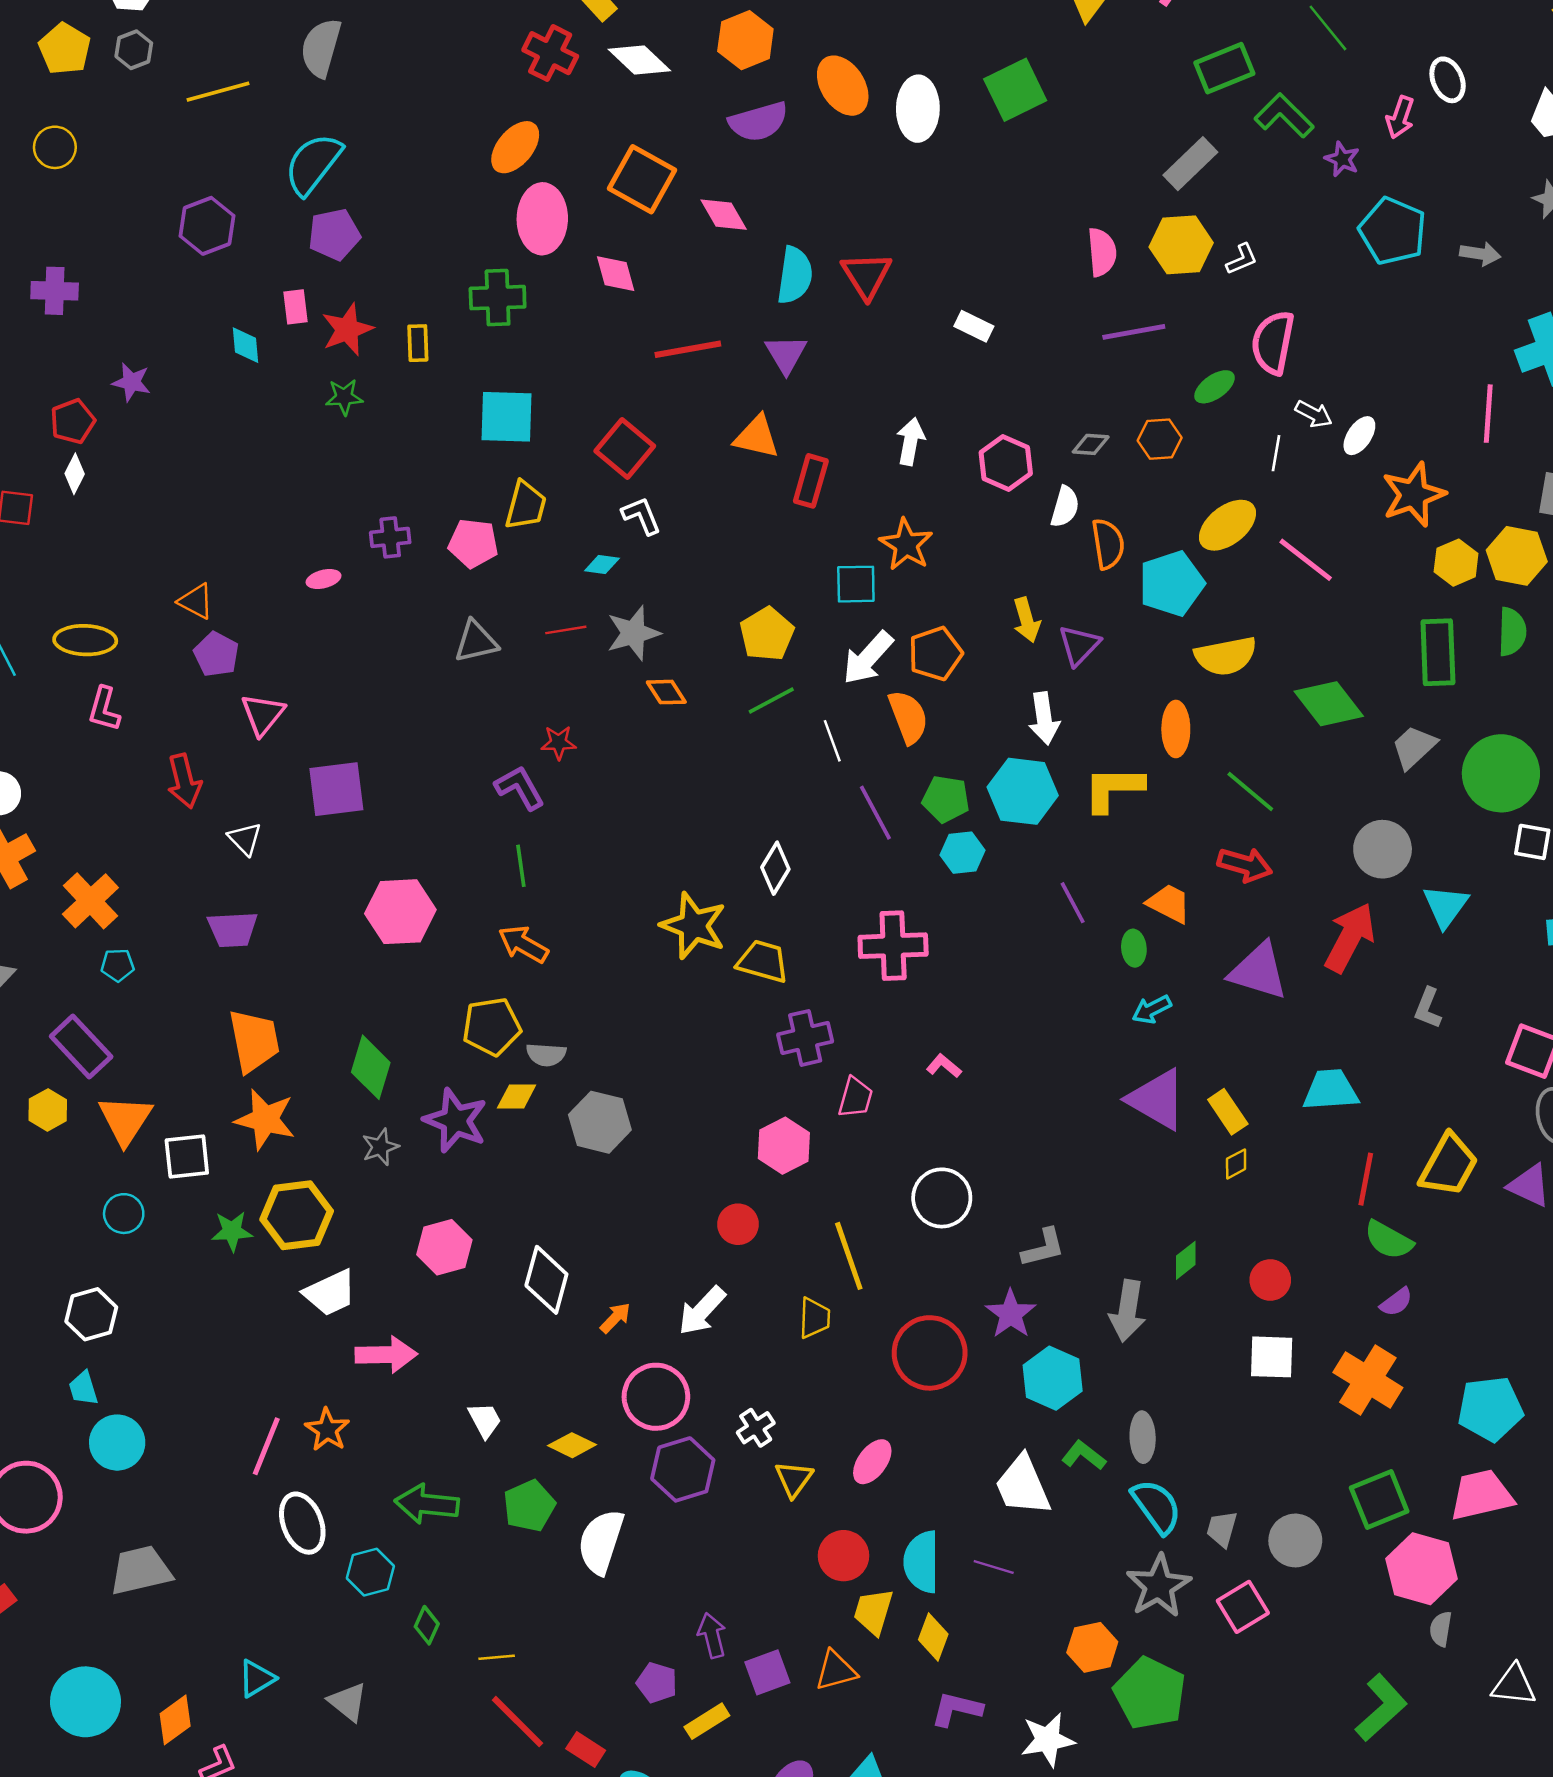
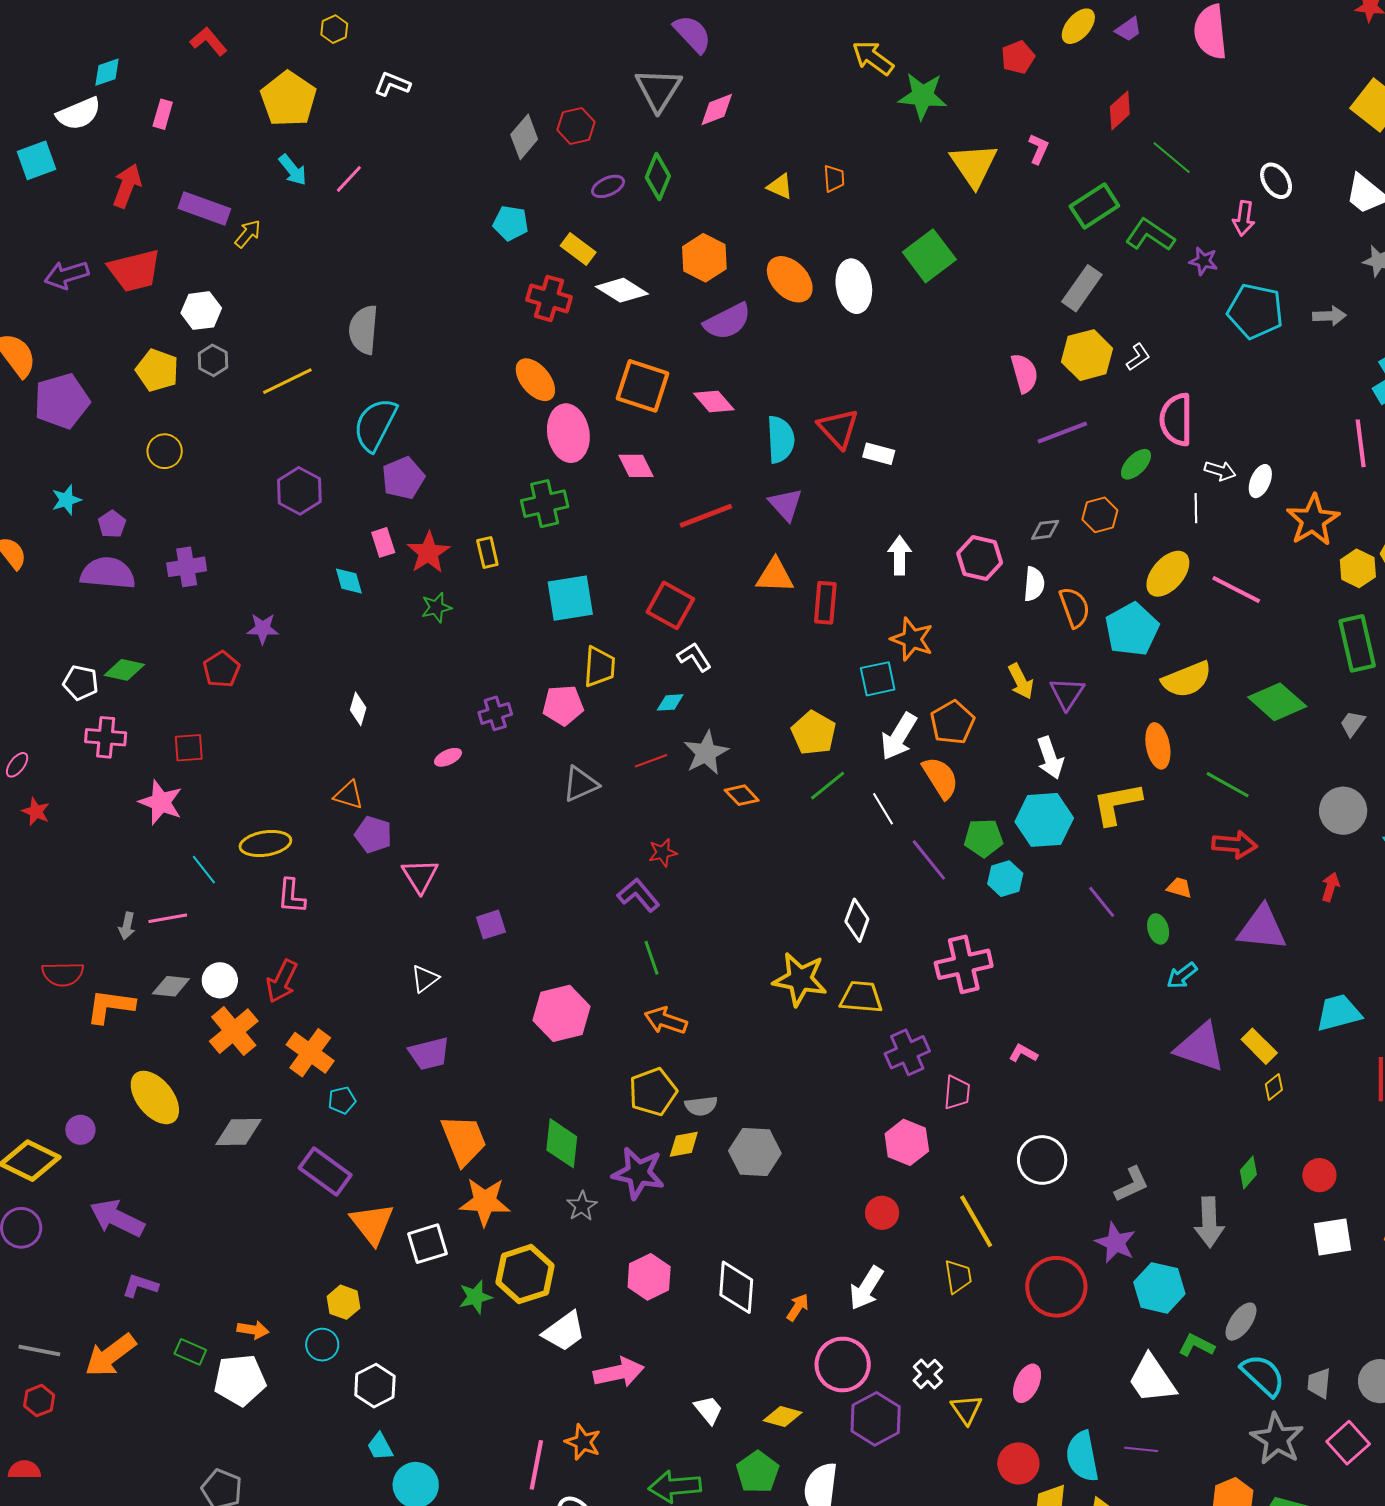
orange ellipse: (515, 147) -> (535, 380), turned -69
white rectangle: (974, 326) -> (879, 454), moved
white diamond: (75, 474) -> (358, 709), moved
gray trapezoid: (1414, 747) -> (1353, 724), size x0.7
red arrow: (184, 781) -> (282, 981), moved, turned 51
purple square: (336, 789) -> (491, 925), size x0.6
white triangle: (245, 839) -> (425, 979), turned 48
orange trapezoid: (1169, 903) -> (1179, 888), size x0.7
red arrow: (1350, 938) -> (1330, 887), size x0.5
yellow hexagon: (48, 1110) -> (343, 1302), moved
cyan circle: (124, 1214) -> (322, 1345), moved
gray ellipse: (1143, 1437) -> (1241, 1322), turned 48

